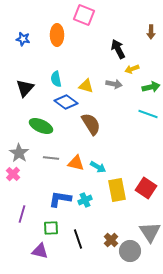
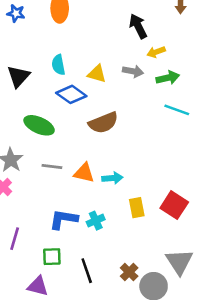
green arrow: (151, 87) -> (168, 78), moved
brown semicircle: (91, 124) -> (103, 123), turned 100
cyan arrow: (98, 167) -> (112, 178), turned -35
yellow rectangle: (117, 190) -> (137, 208), size x0.7

